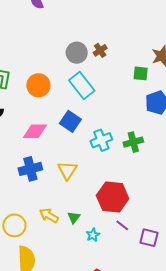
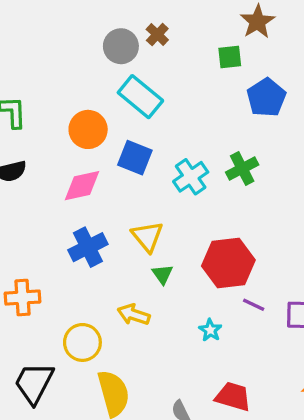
orange circle: (38, 85) -> (88, 129), moved
green triangle: (74, 218) -> (162, 274), moved

